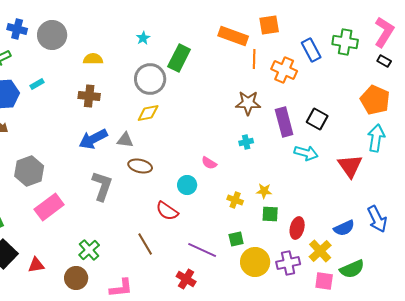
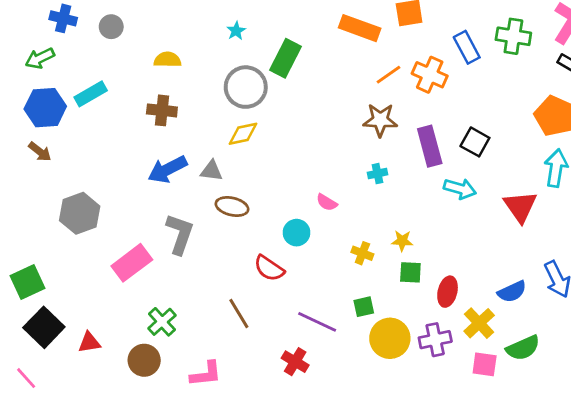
gray circle: (52, 35) -> (111, 27), size x0.6
orange line: (254, 59) -> (388, 75), moved, turned 54
cyan rectangle: (37, 84) -> (91, 94), size x1.6
pink rectangle: (49, 207) -> (132, 263), moved

